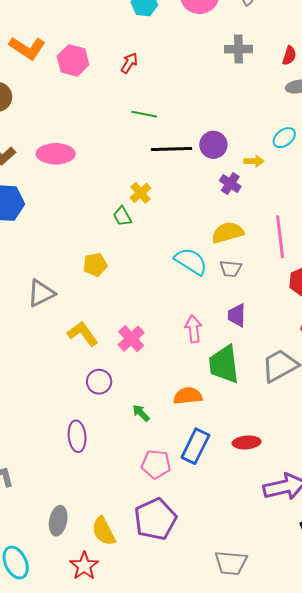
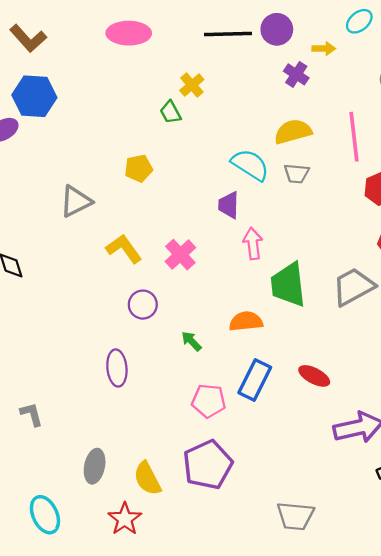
pink ellipse: (56, 154) -> (129, 33), moved
purple trapezoid: (237, 315) -> (229, 205), moved
red ellipse: (247, 442) -> (314, 376), turned 32

